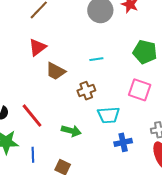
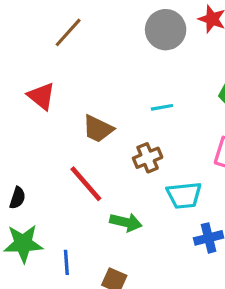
red triangle: (37, 47) -> (41, 96), moved, turned -42
red line: (32, 116) -> (86, 184), moved

